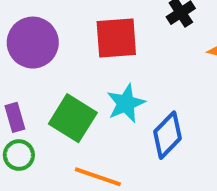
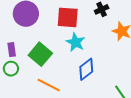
cyan star: (126, 103) -> (76, 42), moved, turned -30

